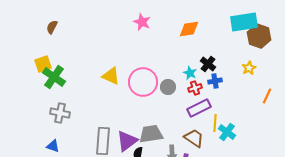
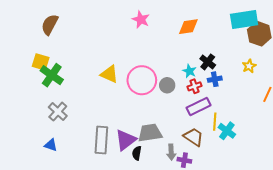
brown semicircle: (52, 27) -> (50, 25), size x1.5
yellow square: (43, 64) -> (41, 62), turned 36
gray cross: (60, 113) -> (58, 112), turned 30

